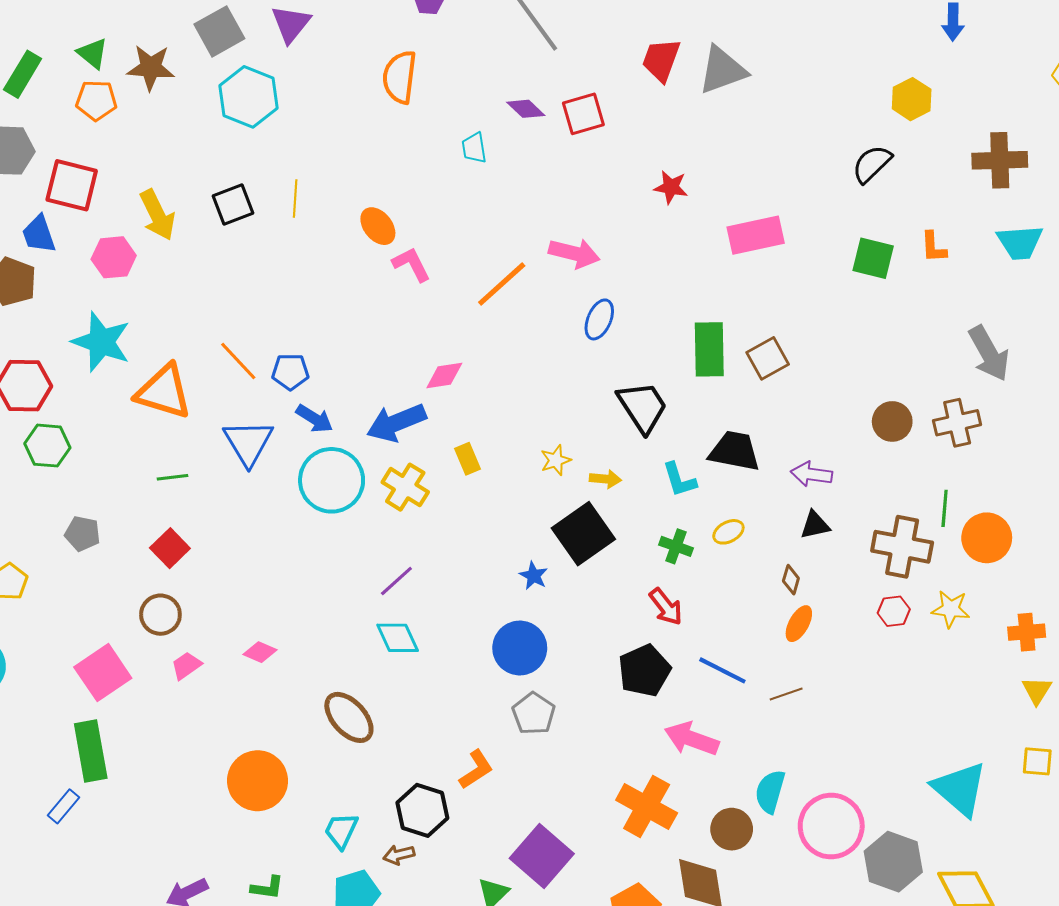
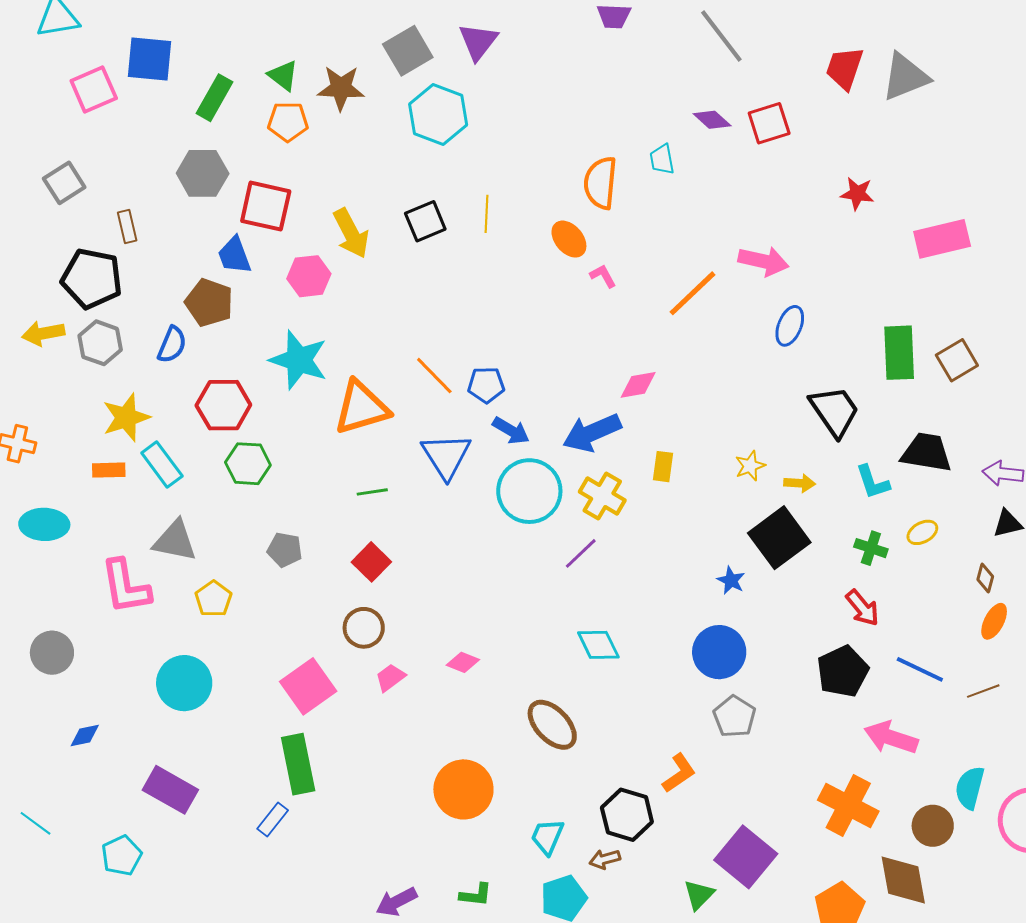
orange semicircle: (400, 77) -> (600, 183), moved
pink L-shape: (411, 264) -> (603, 276), size x0.7
orange triangle: (164, 392) -> (361, 408), turned -32
yellow rectangle: (467, 459) -> (663, 467), turned 32
purple line: (396, 581) -> (581, 553), moved

